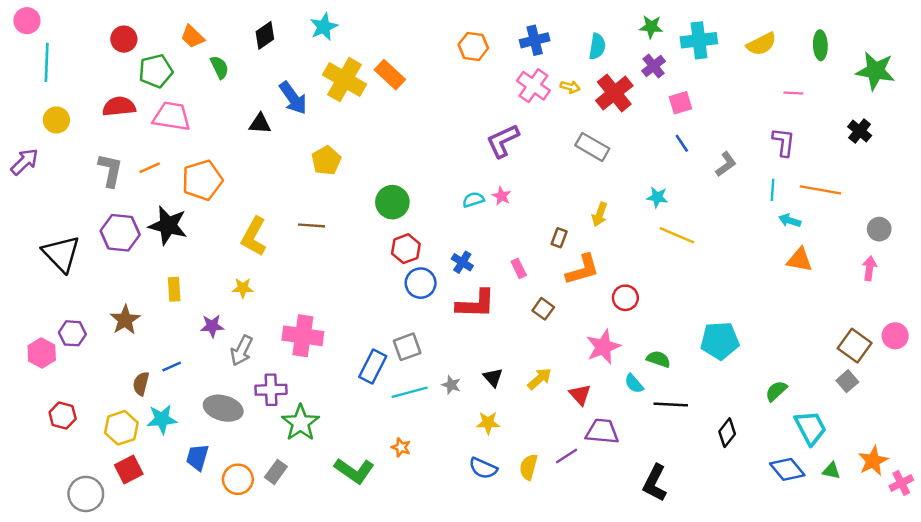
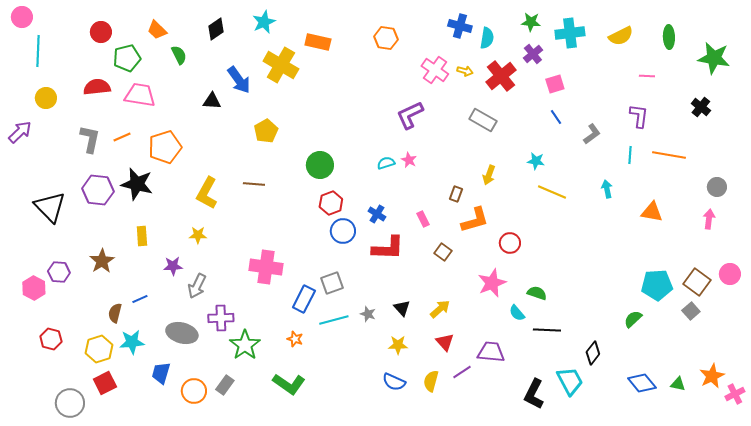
blue cross: (535, 40) -> (460, 26), moved, turned 30
orange rectangle: (390, 75) -> (318, 42), moved, turned -30
cyan arrow: (790, 221) -> (607, 189), moved, turned 60
pink cross: (303, 336) -> (266, 267), moved
cyan pentagon: (720, 341) -> (657, 285), moved
red triangle: (580, 395) -> (445, 342), moved
cyan trapezoid: (811, 428) -> (570, 381), moved
orange star: (401, 447) -> (295, 339), moved

